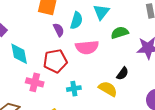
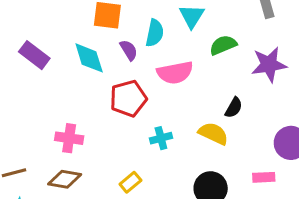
cyan diamond: (19, 54) -> (89, 58), moved
pink cross: (35, 82) -> (69, 138), moved

